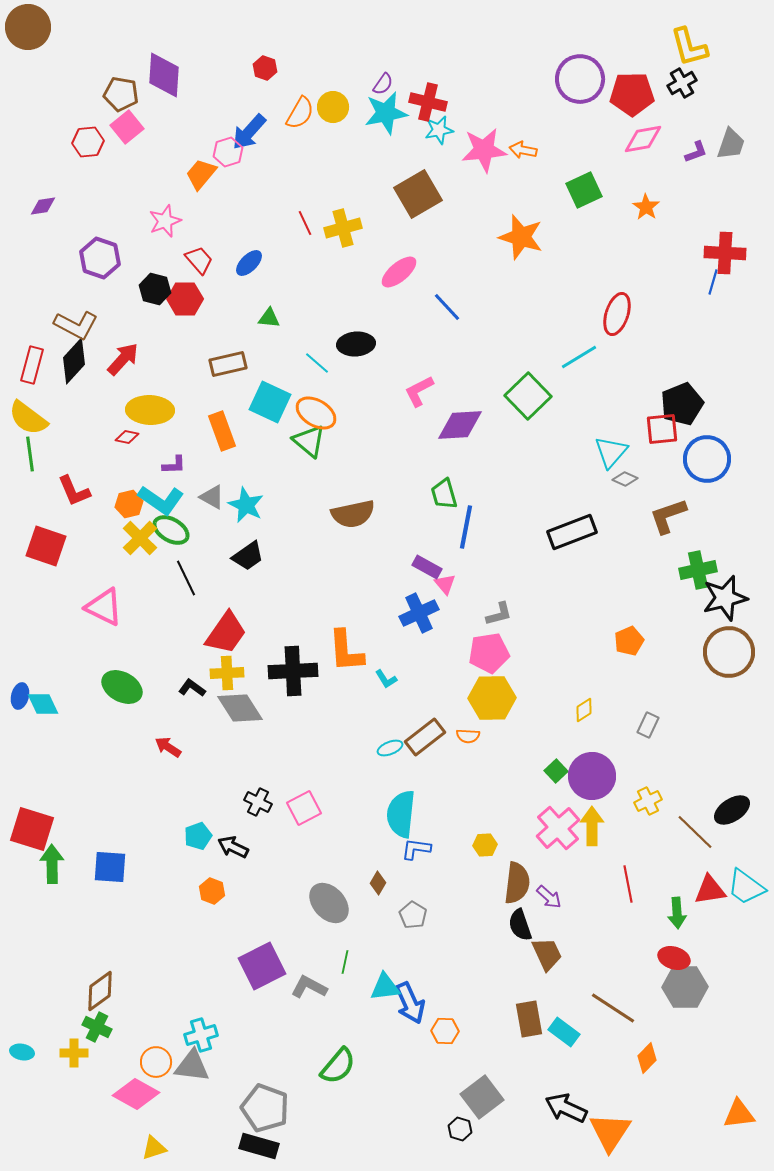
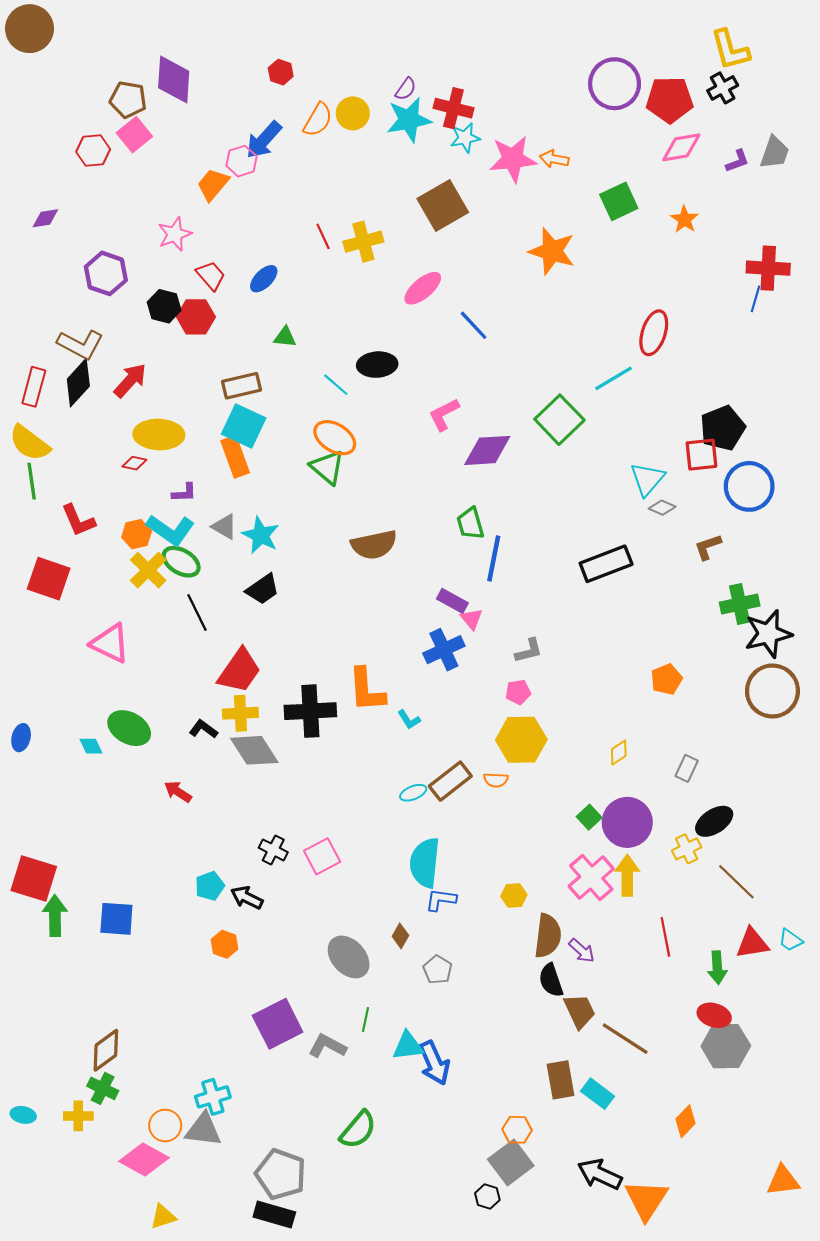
cyan square: (270, 402) -> (244, 426), moved
brown L-shape: (668, 516) -> (708, 547), size x0.7
pink pentagon: (489, 653) -> (518, 692), size x0.6
cyan diamond: (43, 704) -> (91, 746), moved, size x0.7
black ellipse: (732, 810) -> (714, 821), moved
cyan trapezoid: (746, 887) -> (790, 940), size x0.6
brown line: (613, 1008) -> (625, 1039), moved
orange hexagon: (445, 1031) -> (517, 1130), moved

